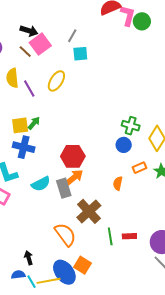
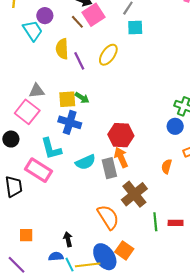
green arrow: (34, 123) -> (82, 98), turned 80
orange arrow: (74, 177) -> (121, 157), turned -78

